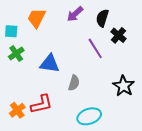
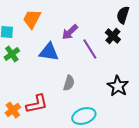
purple arrow: (75, 14) -> (70, 32), moved
black semicircle: (102, 18) -> (123, 15), moved
blue triangle: (50, 64) -> (49, 52), moved

